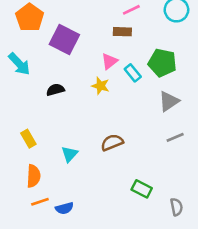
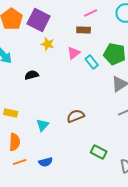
purple square: (64, 39) -> (39, 20), moved
yellow star: (100, 86) -> (48, 44), moved
yellow rectangle: (28, 139) -> (11, 113), turned -48
blue semicircle: (64, 208) -> (46, 162), moved

